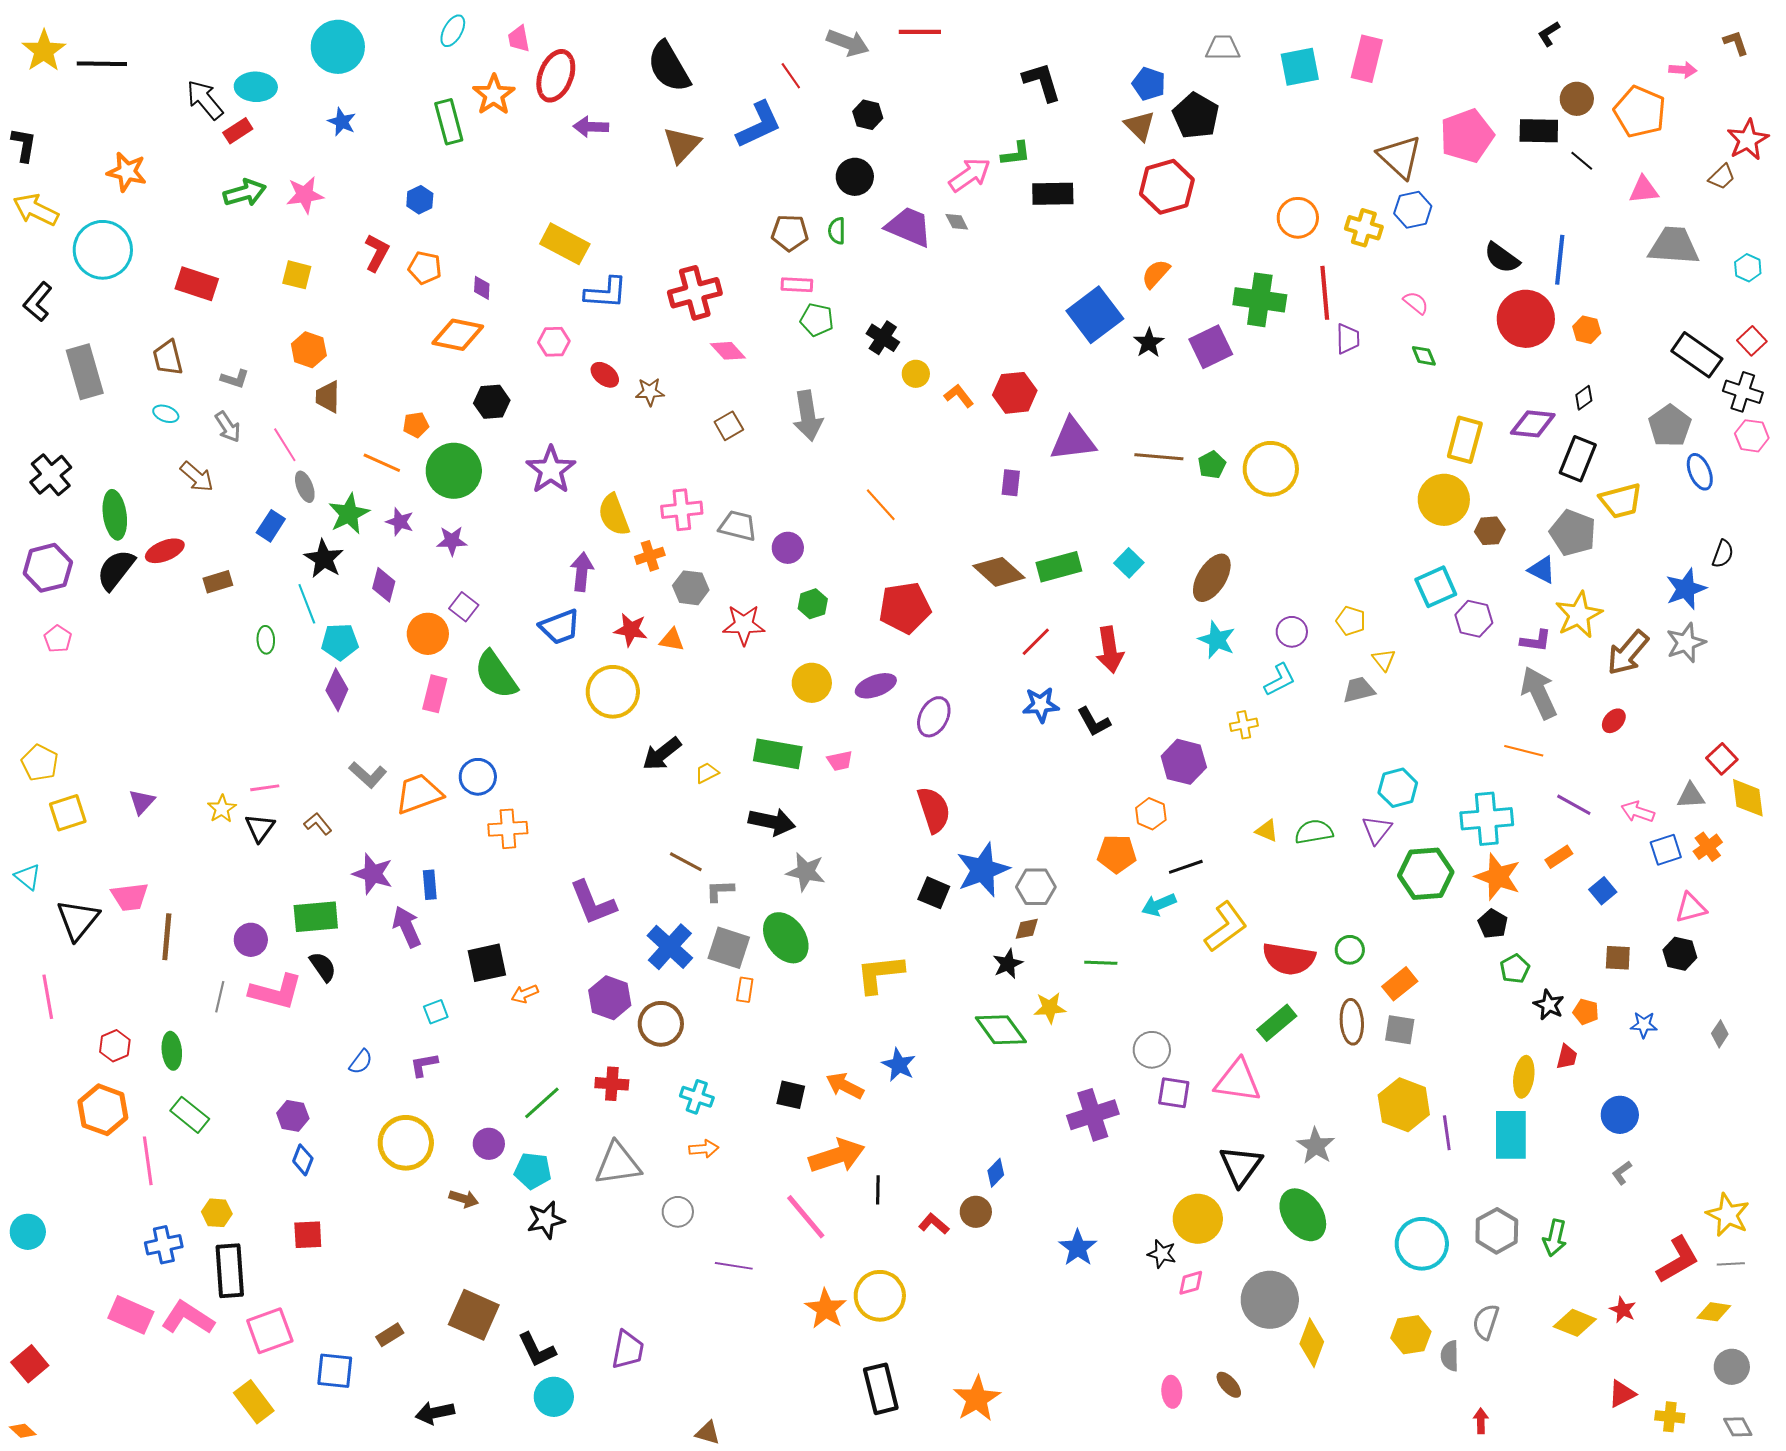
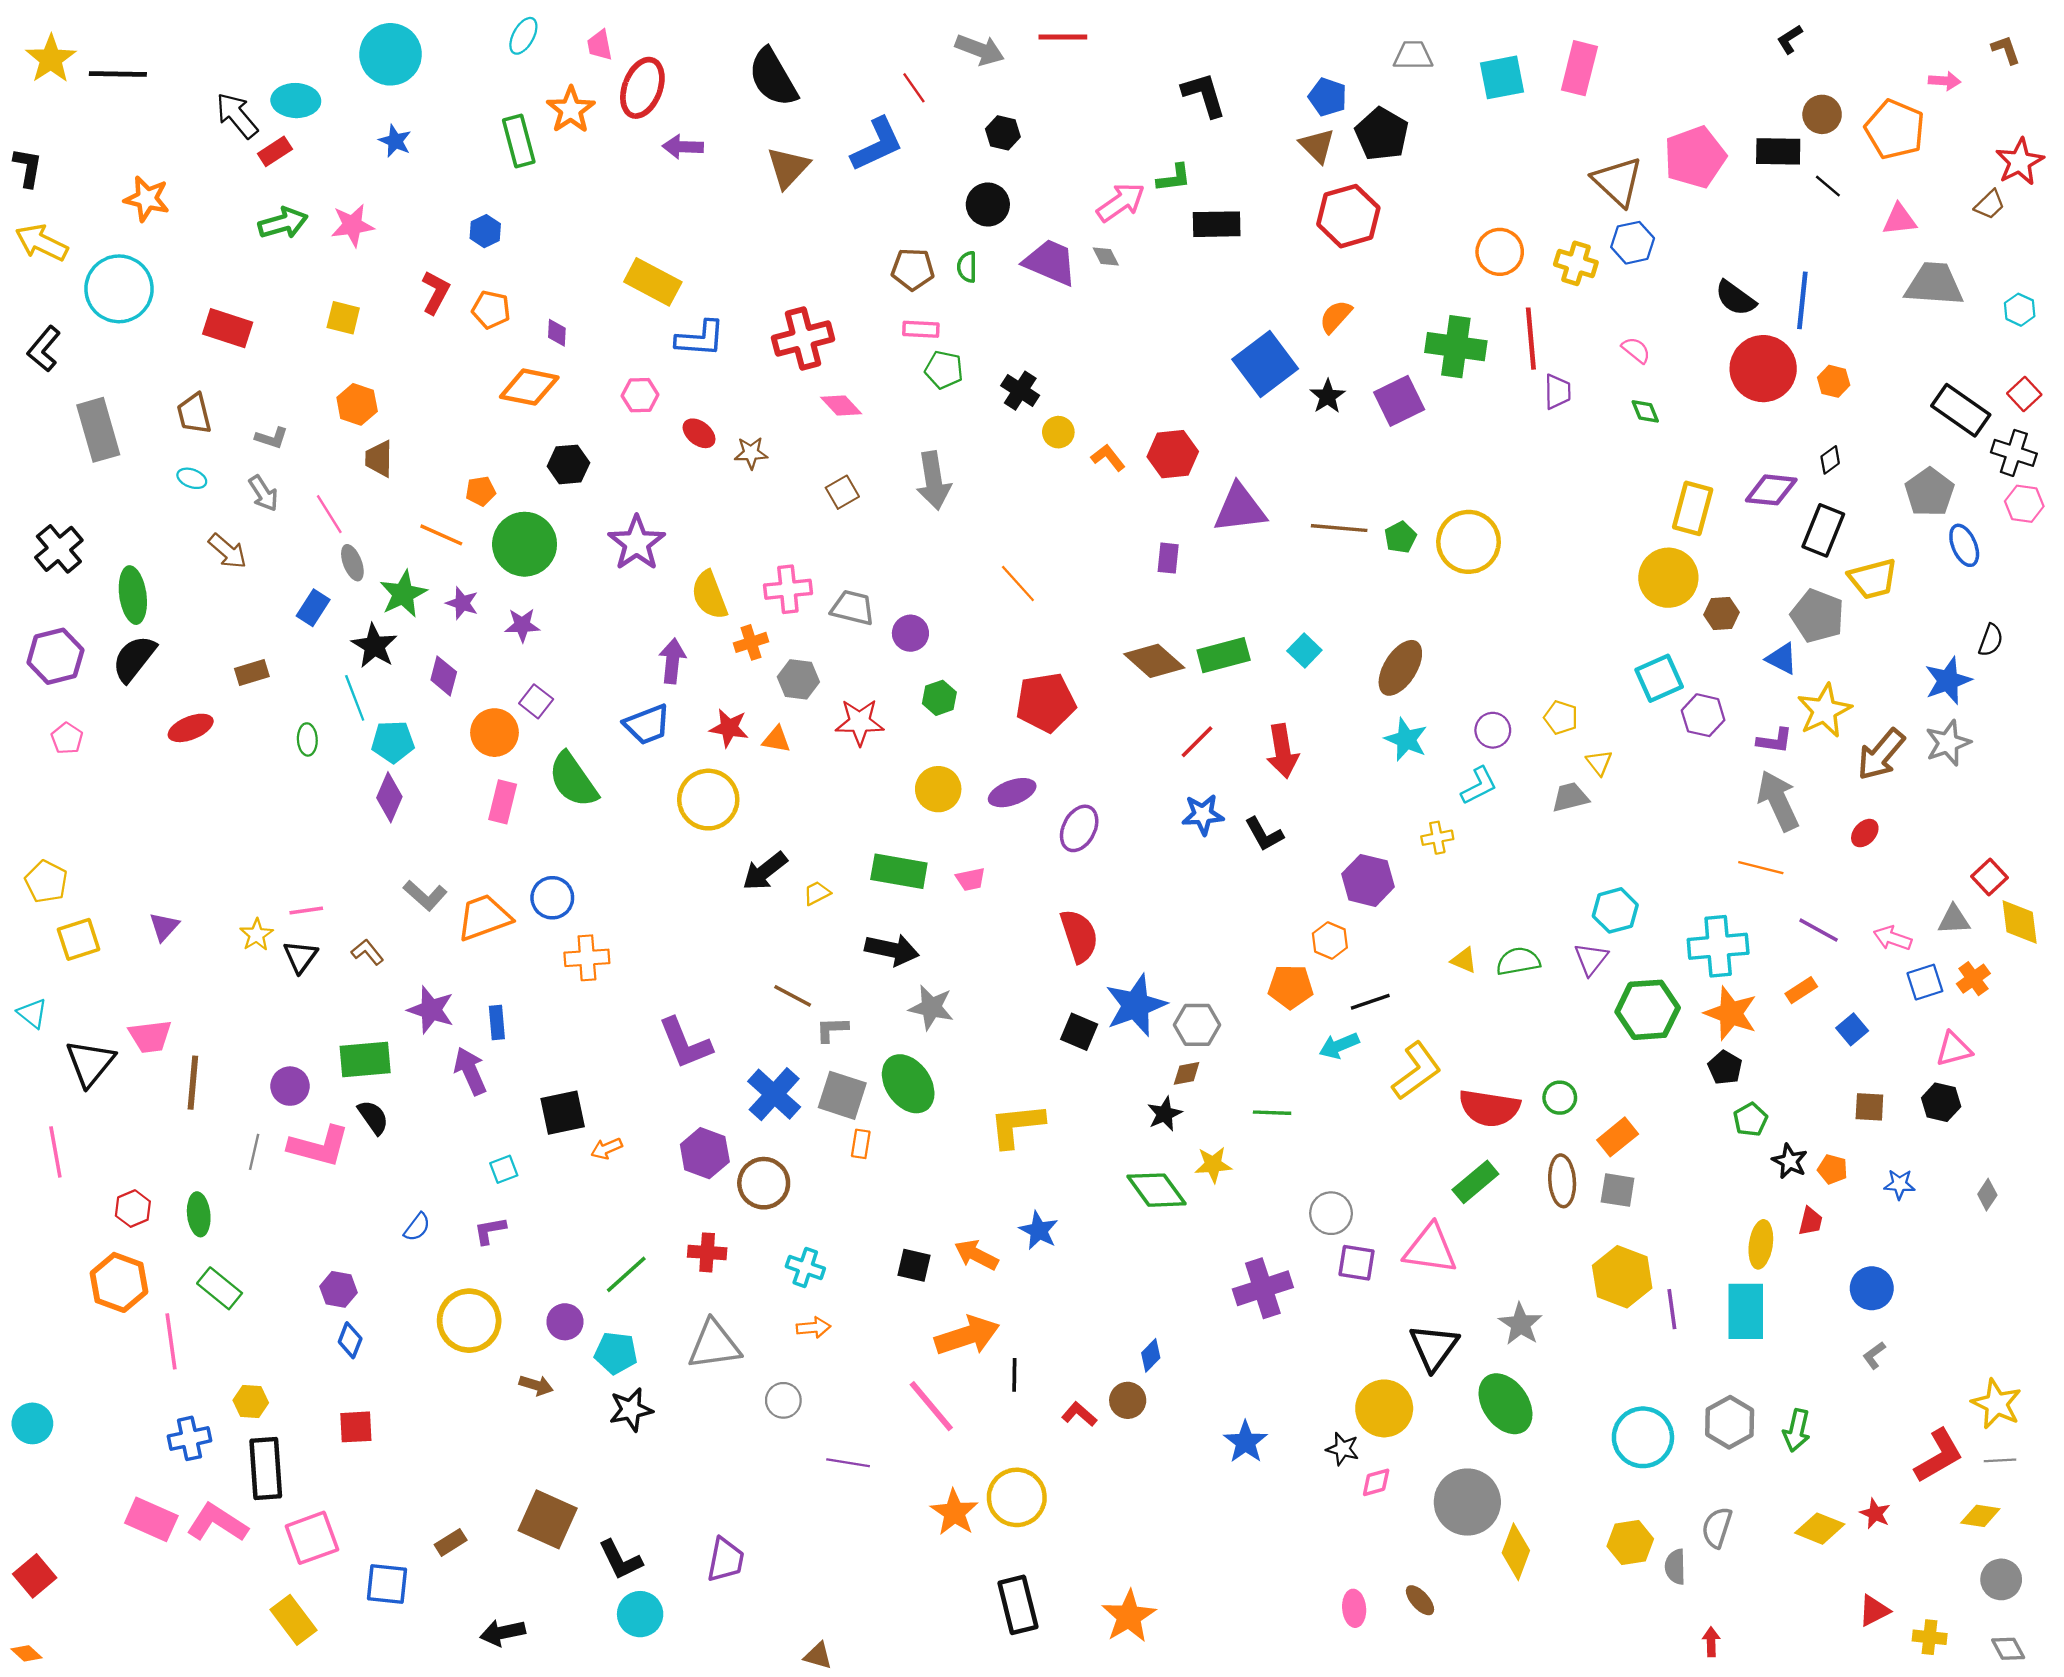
red ellipse: (165, 551) -> (191, 728), moved

